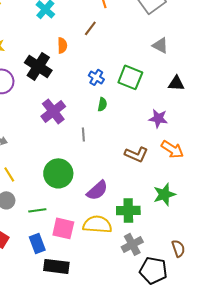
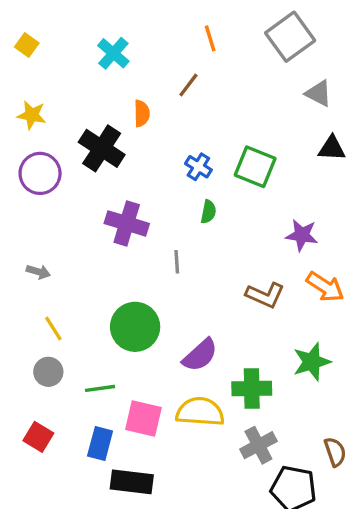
gray triangle: (160, 45) -> (318, 93), moved
black triangle: (176, 83) -> (332, 148), moved
purple cross: (53, 111) -> (127, 223), turned -35
blue rectangle: (37, 243) -> (100, 444), turned 36

